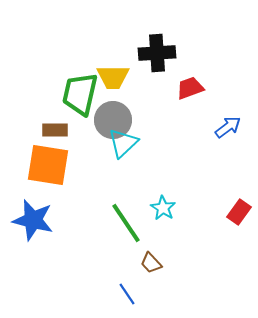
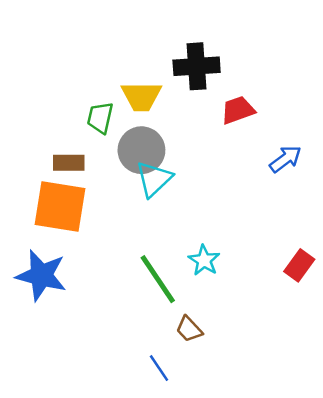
green trapezoid: (80, 94) -> (100, 118), size x0.6

